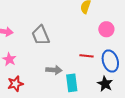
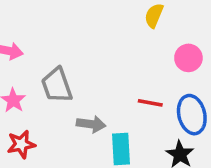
gray trapezoid: (41, 35) -> (57, 85), moved

